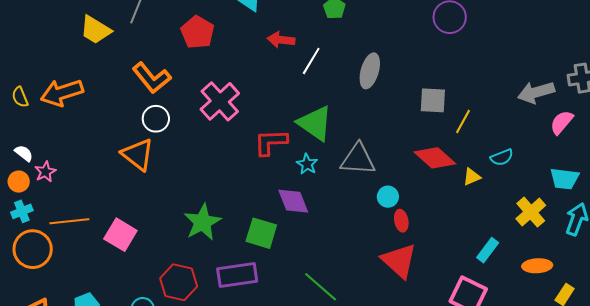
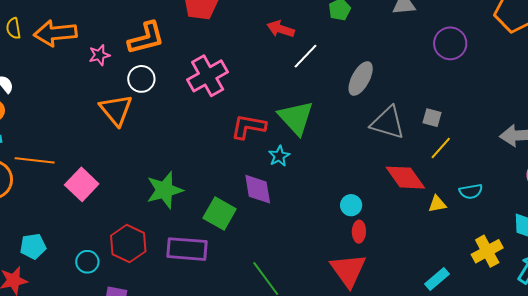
orange L-shape: (152, 78) -> (146, 38), turned -78
gray square: (433, 100) -> (432, 118), moved, size x0.7
gray triangle: (358, 159) -> (388, 123), moved
pink star: (45, 172) -> (99, 55), moved

